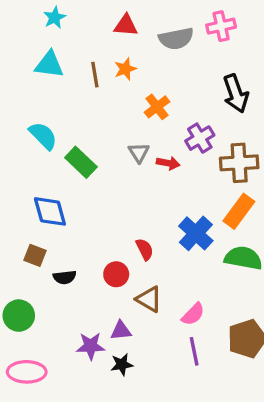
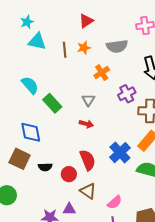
cyan star: (55, 18) -> (27, 22), moved
red triangle: (126, 25) -> (86, 21), turned -42
gray semicircle: (176, 39) -> (117, 46), moved
red arrow: (168, 163) -> (86, 124), moved
red semicircle: (145, 249) -> (88, 160), size x1.5
brown square: (35, 255) -> (20, 159), size x1.5
black semicircle: (65, 277) -> (45, 167), moved

